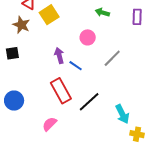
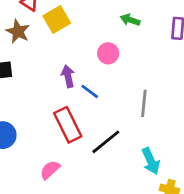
gray line: (112, 58) -> (144, 103), moved, turned -42

